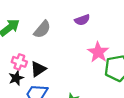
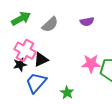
pink star: (98, 52) -> (91, 64), moved, turned 30
pink cross: (19, 62) -> (25, 51), size x1.5

